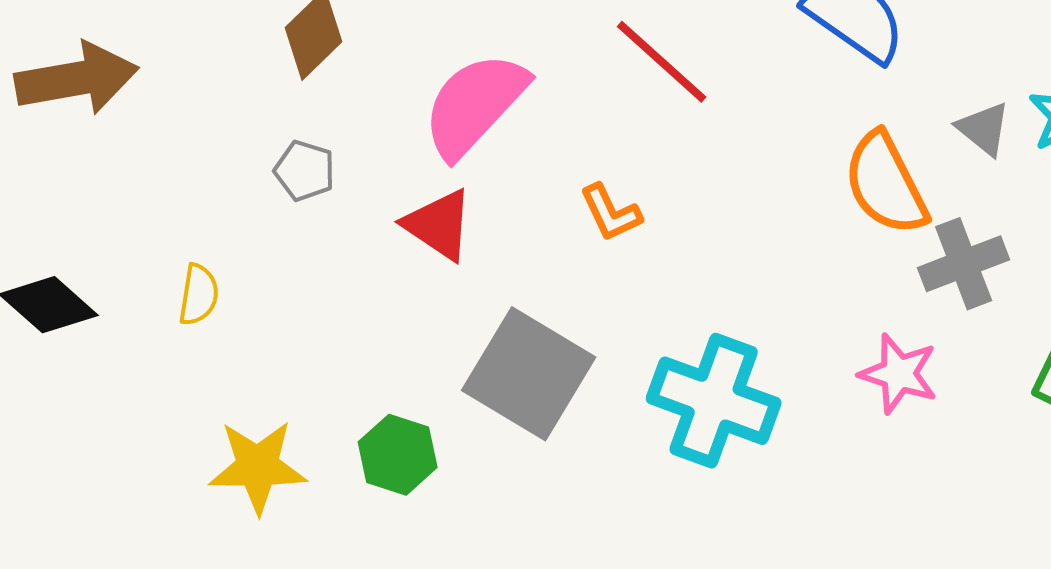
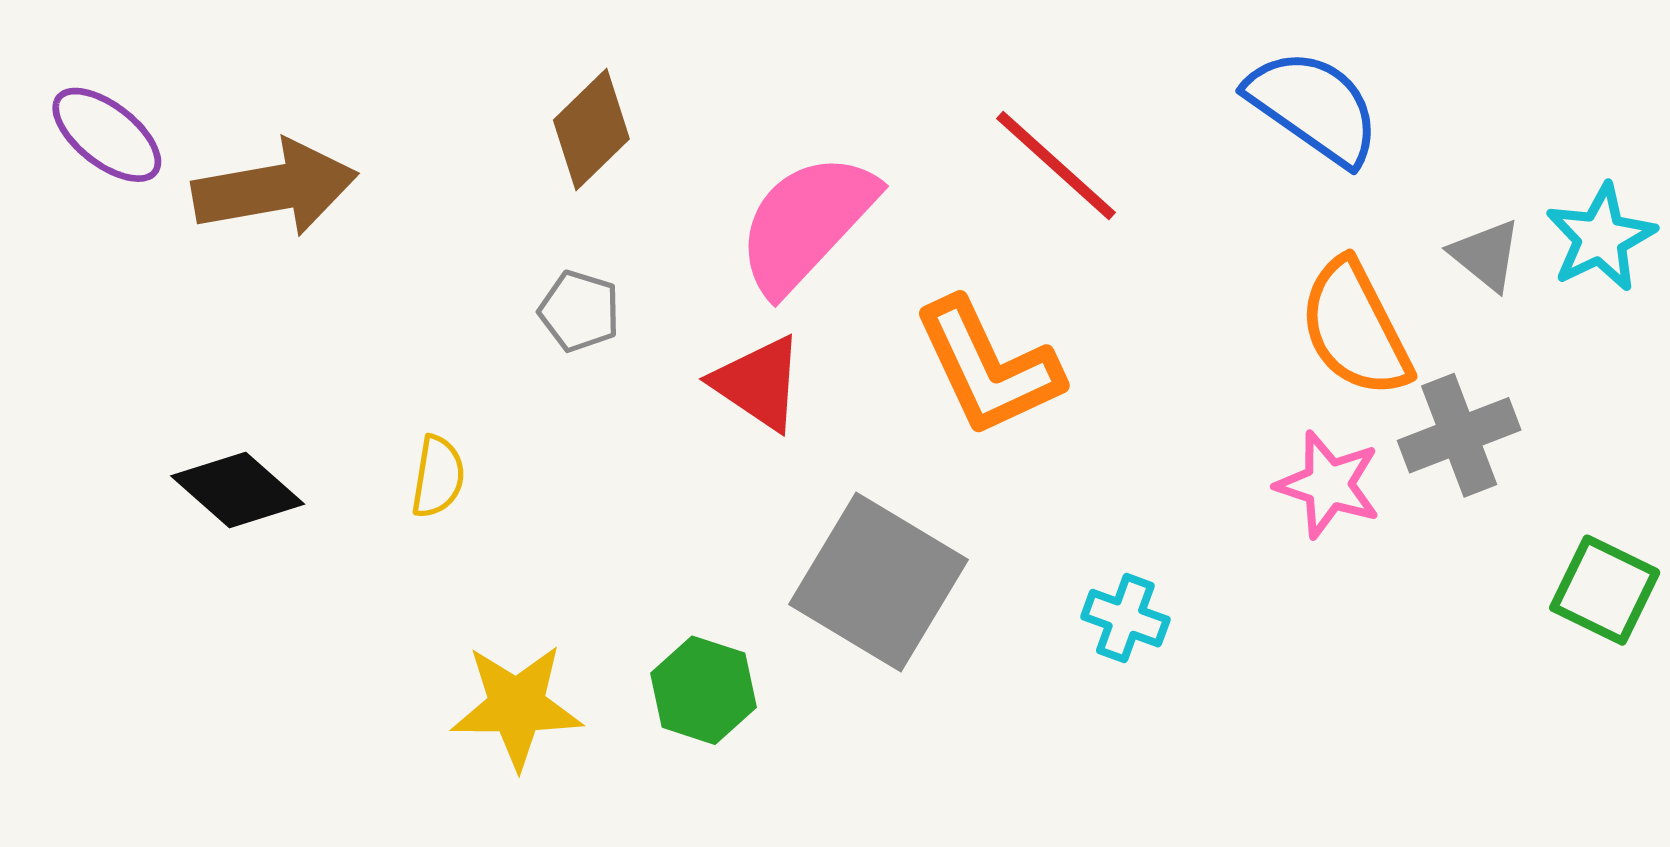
orange L-shape: (611, 213) -> (988, 367), size x1.8
pink star: (899, 374) -> (1328, 485), moved
cyan cross: (714, 401) -> (1125, 618), size x0.5

